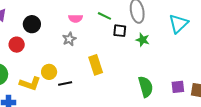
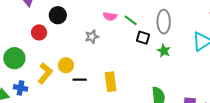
pink semicircle: (76, 18) -> (110, 16), moved
yellow rectangle: (96, 65) -> (111, 82), moved
yellow L-shape: (30, 84) -> (45, 73), turned -80

